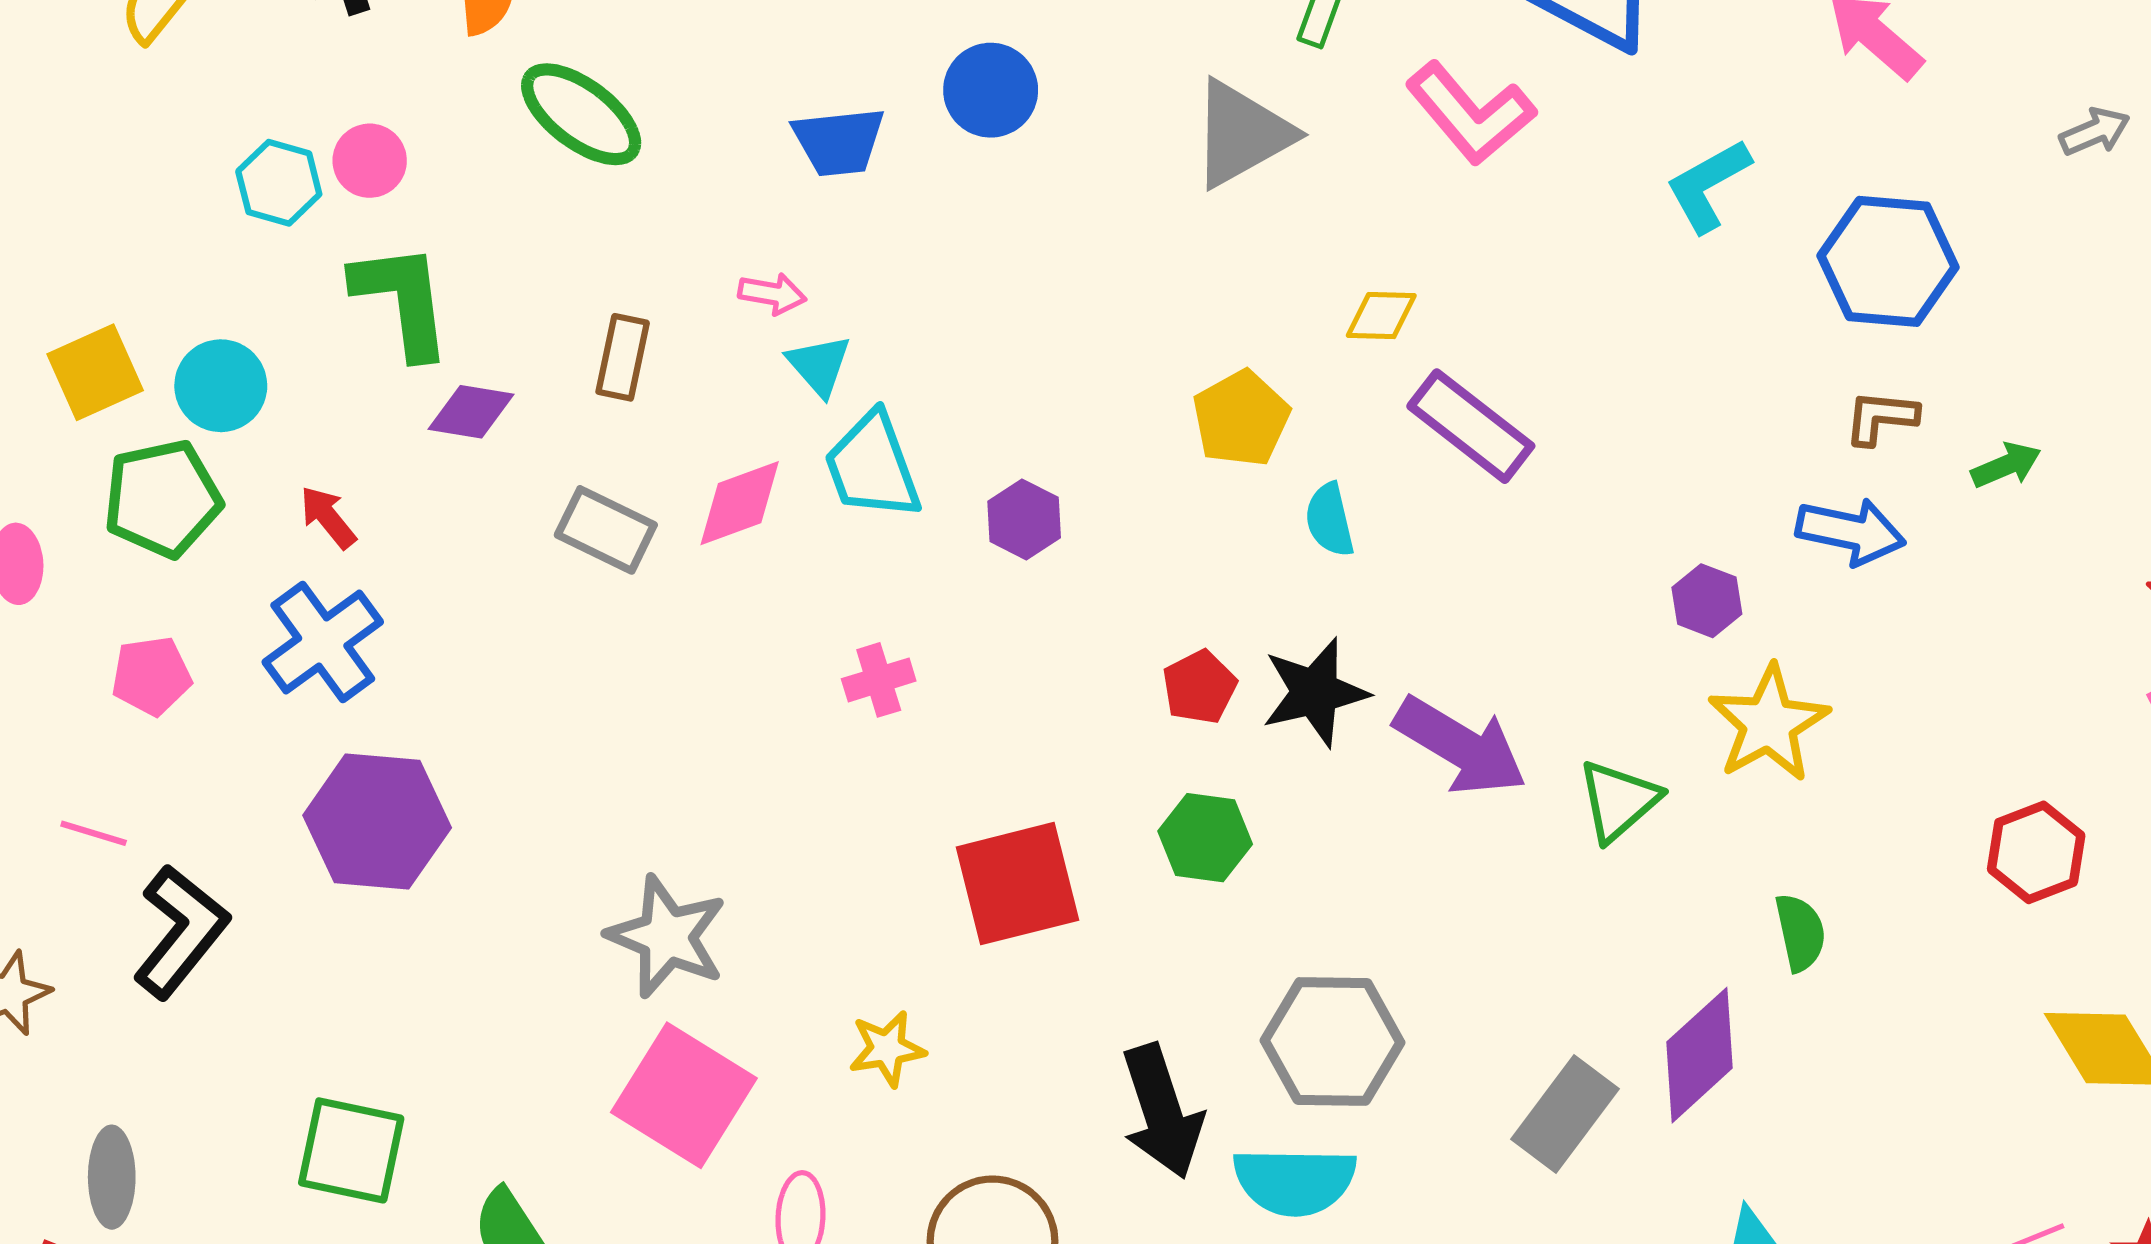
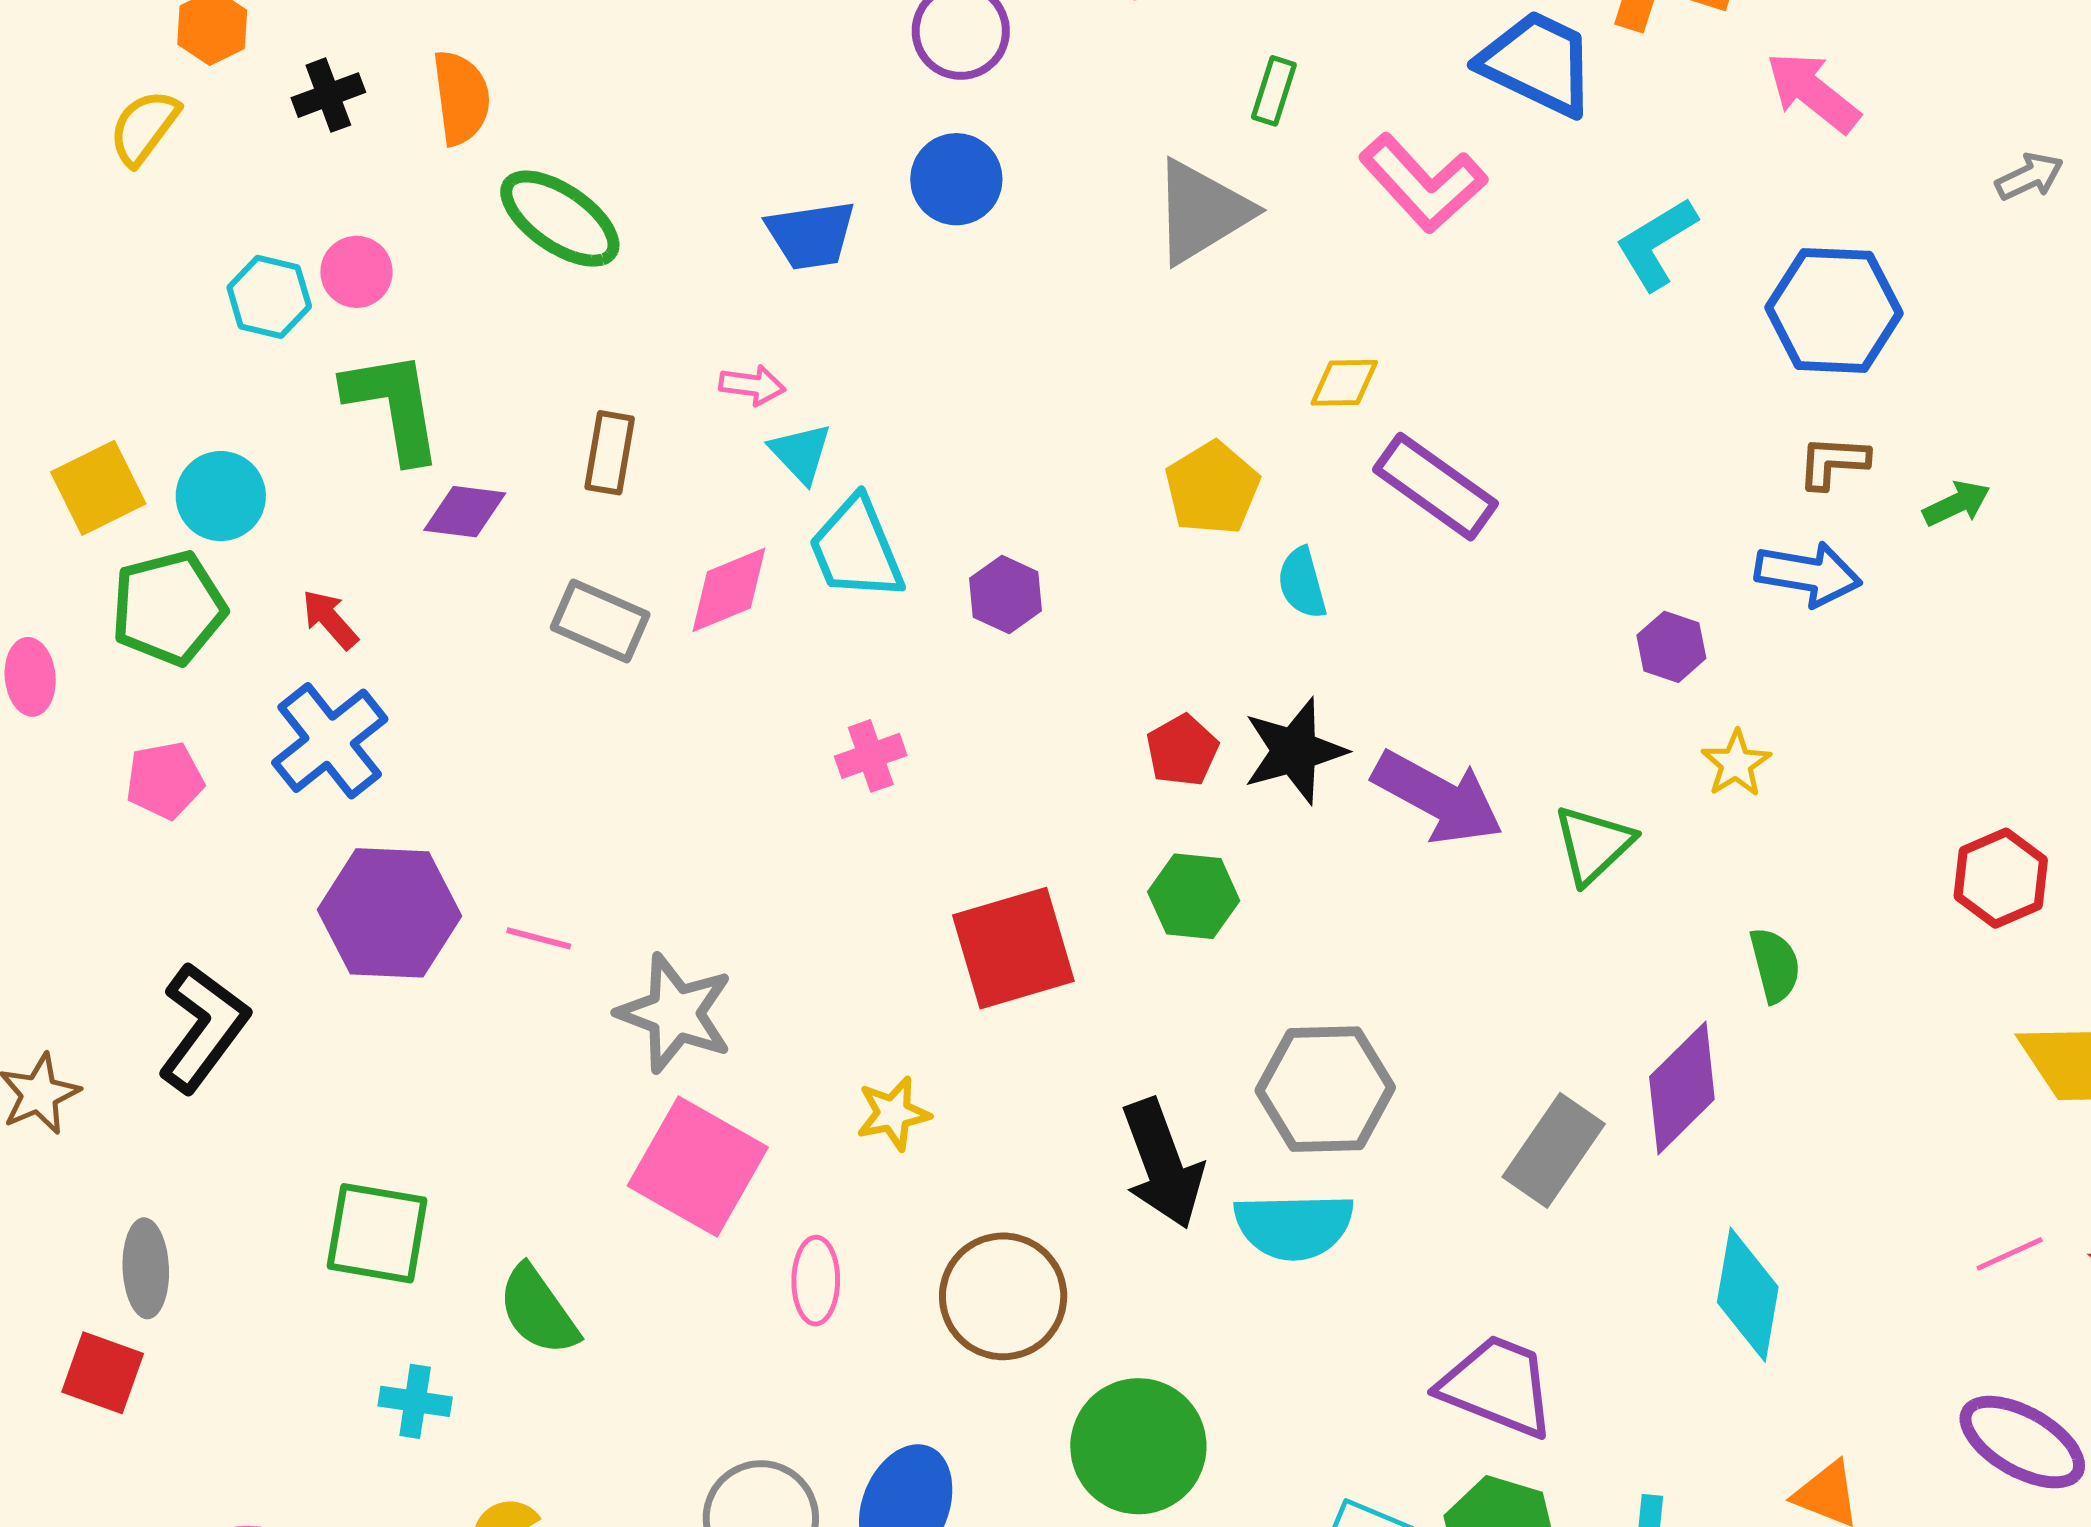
yellow star: (1769, 724) -> (1736, 764), size x0.6
pink line: (94, 833) -> (539, 938), moved

